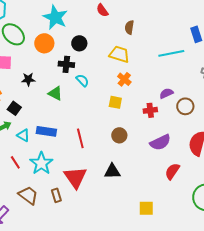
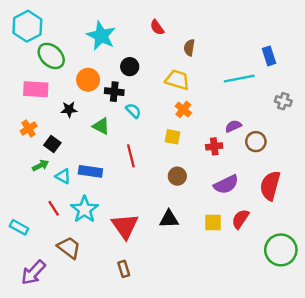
orange circle: (44, 43) -> (88, 80), moved
red line: (80, 138) -> (131, 156), moved
brown rectangle: (56, 195) -> (124, 269), moved
yellow square: (146, 208) -> (213, 223), moved

